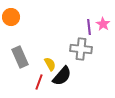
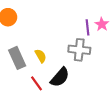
yellow semicircle: (50, 64) -> (41, 56), moved
red line: (39, 82) -> (36, 83), turned -56

